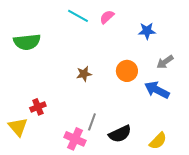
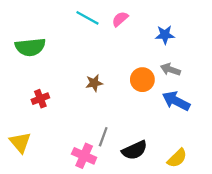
gray arrow: (165, 62) -> (170, 70), moved, turned 54
red cross: (38, 107) -> (40, 99), moved

